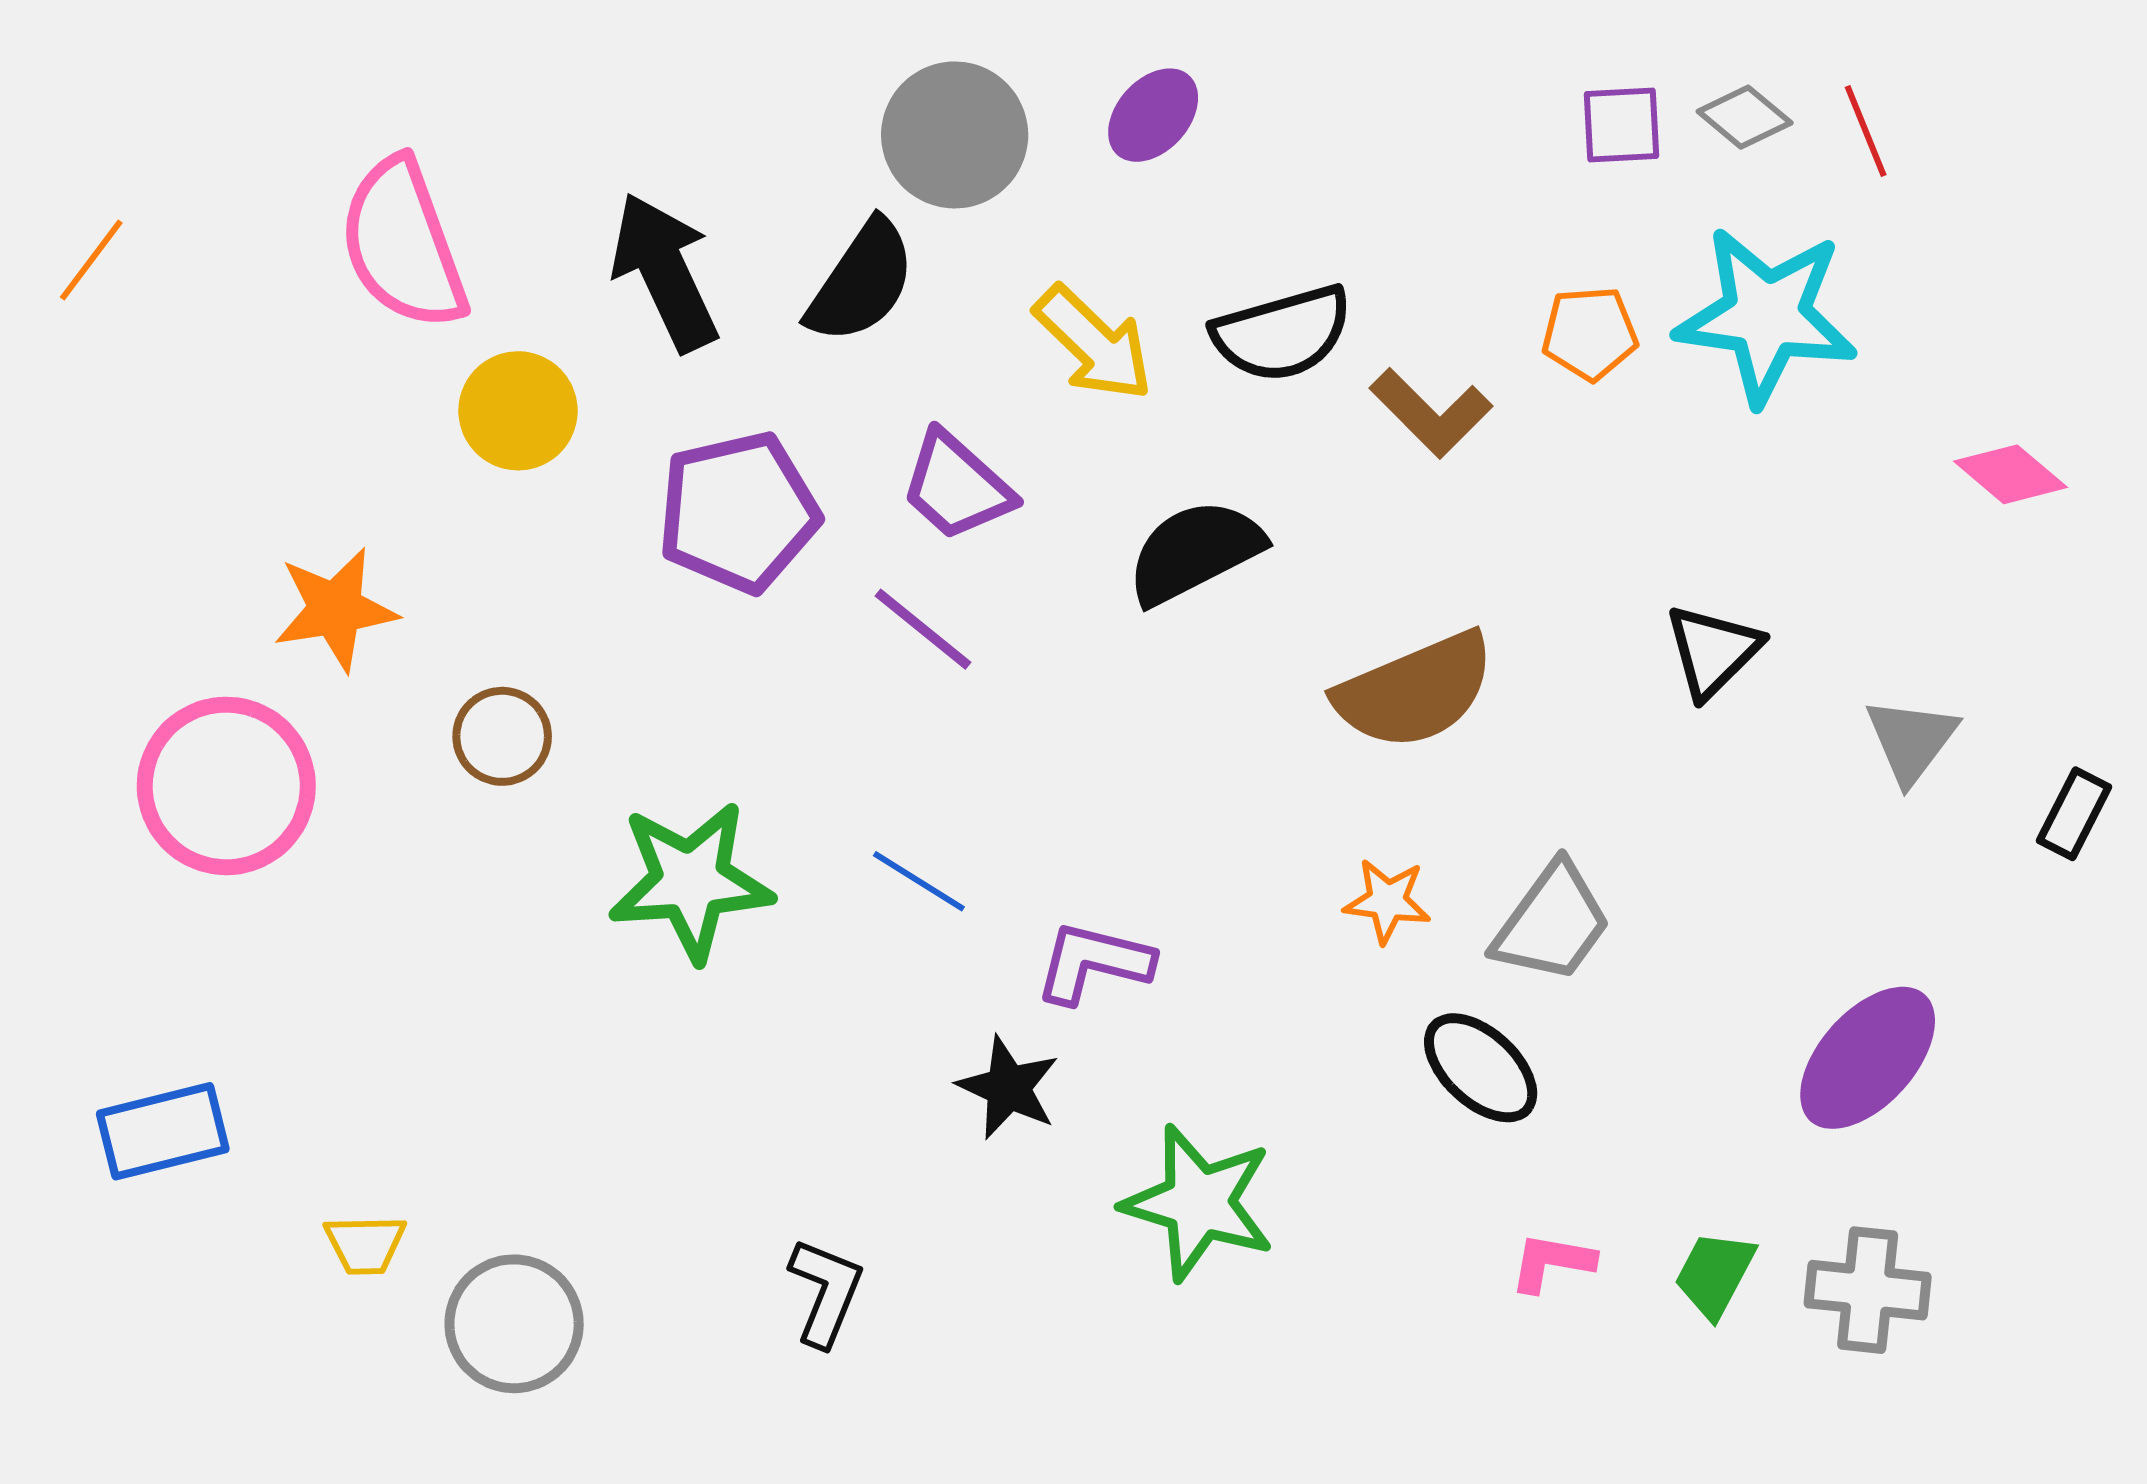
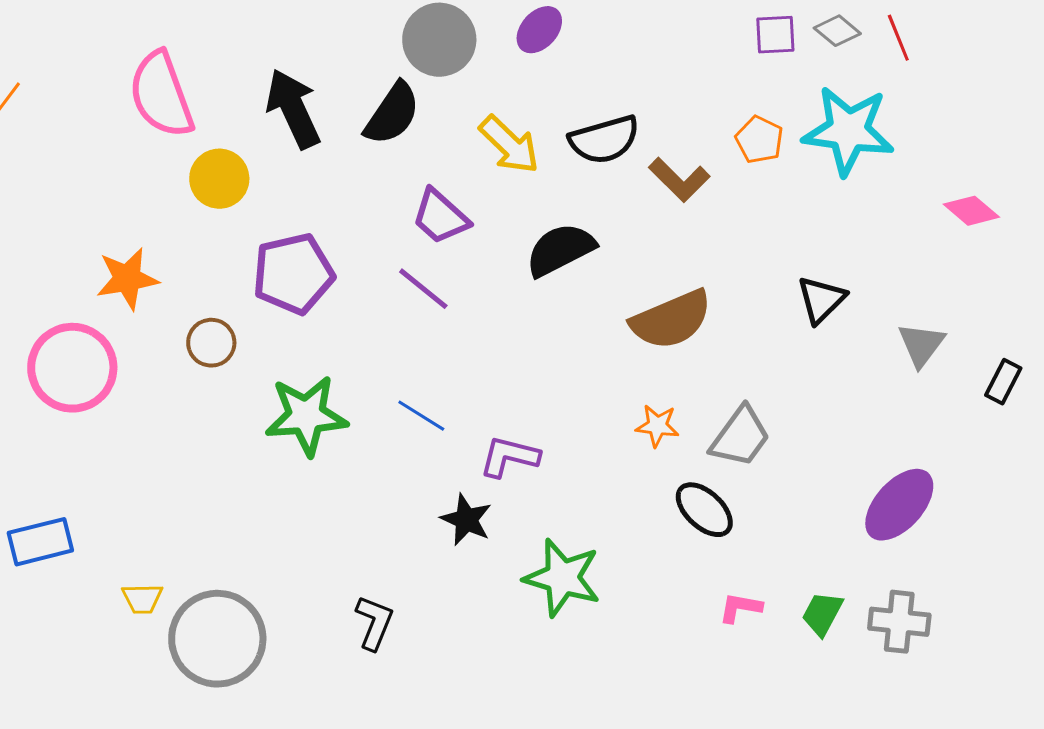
orange pentagon: (1590, 333) -> (759, 140), turned 30
purple pentagon: (738, 512) -> (293, 274), moved
gray circle: (514, 1324) -> (217, 639), size x1.4

